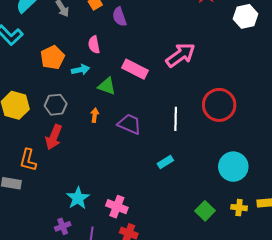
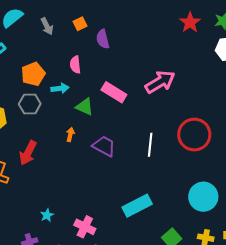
gray hexagon: (56, 105) -> (30, 104), moved
cyan rectangle: (165, 162) -> (137, 206), moved, size x1.8
cyan star: (78, 198) -> (47, 215), size x0.6

